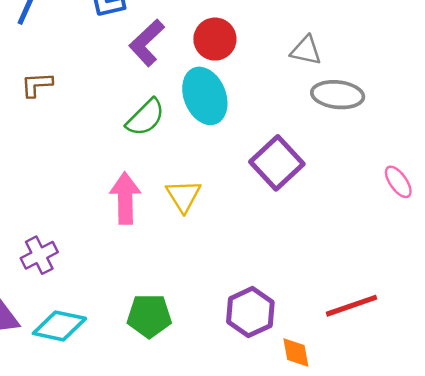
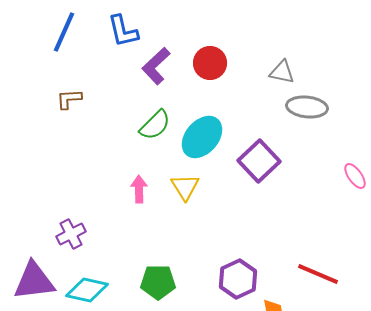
cyan ellipse: (205, 96) -> (202, 137), moved, turned 63
pink arrow: (125, 198) -> (139, 189), size x0.7
red line: (351, 306) -> (318, 274), turned 42

